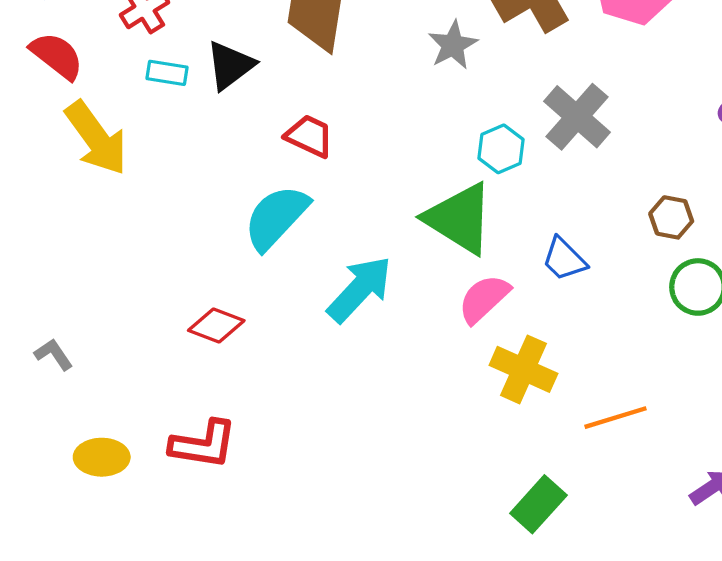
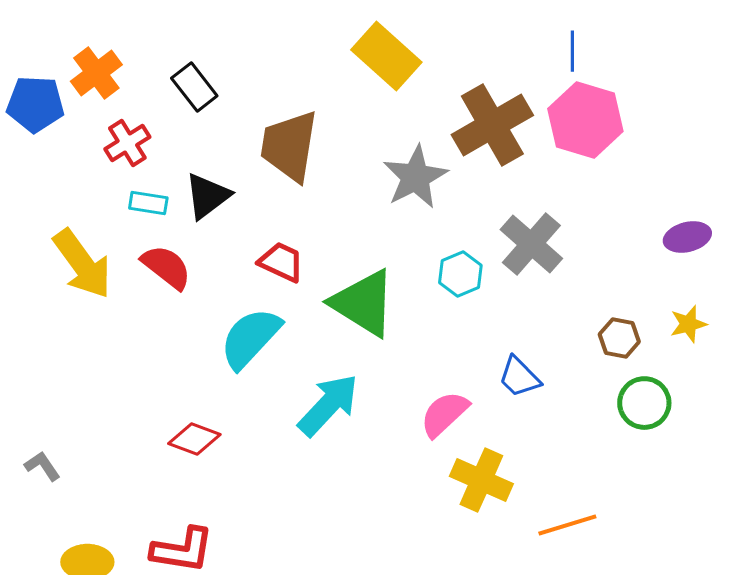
gray star: (453, 45) -> (415, 177), size x1.4
red semicircle: (57, 56) -> (166, 267), moved
green triangle: (459, 218) -> (363, 303), moved

